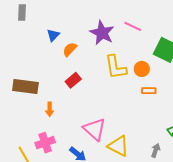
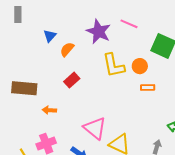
orange arrow: (50, 109) -> (49, 110), turned 96

